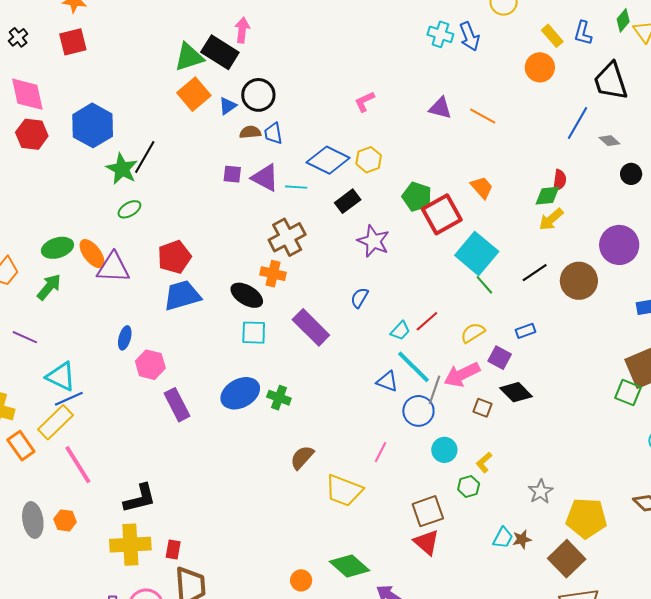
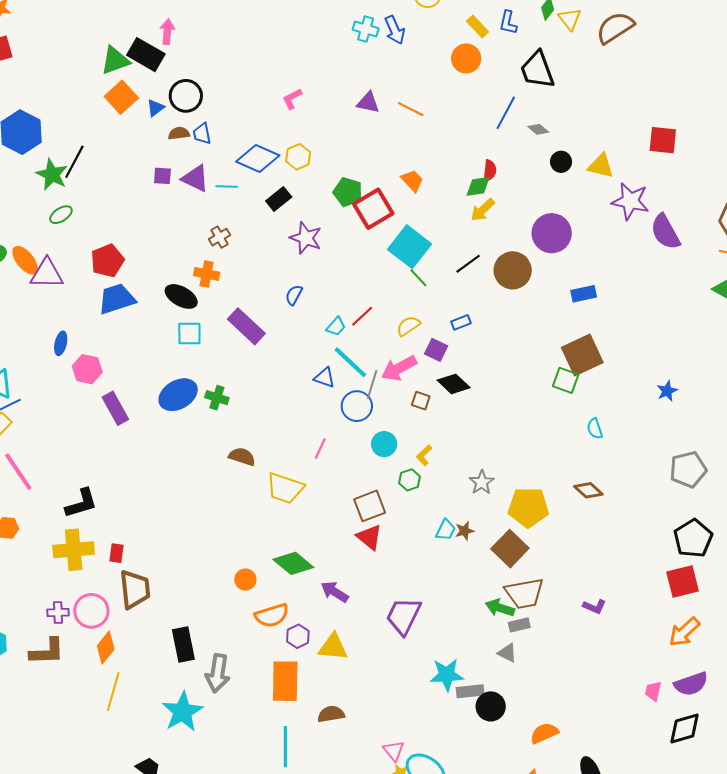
brown cross: (287, 237) -> (219, 237), size x0.6
brown semicircle: (302, 457) -> (242, 457), turned 68

